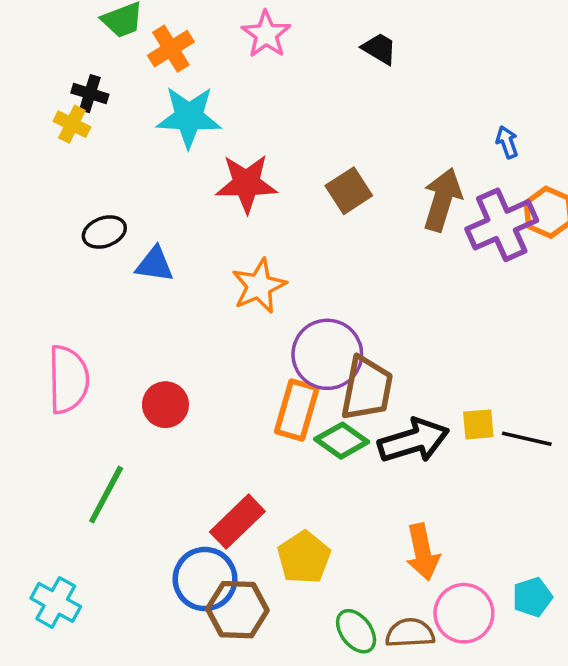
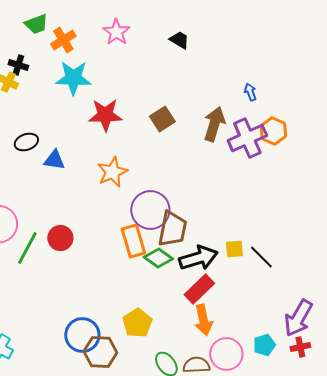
orange rectangle: (297, 410) -> (133, 241), turned -32
black line: (527, 439) -> (261, 257), turned 32
green line: (106, 495) -> (27, 248), moved
red rectangle: (237, 522) -> (199, 289), moved

